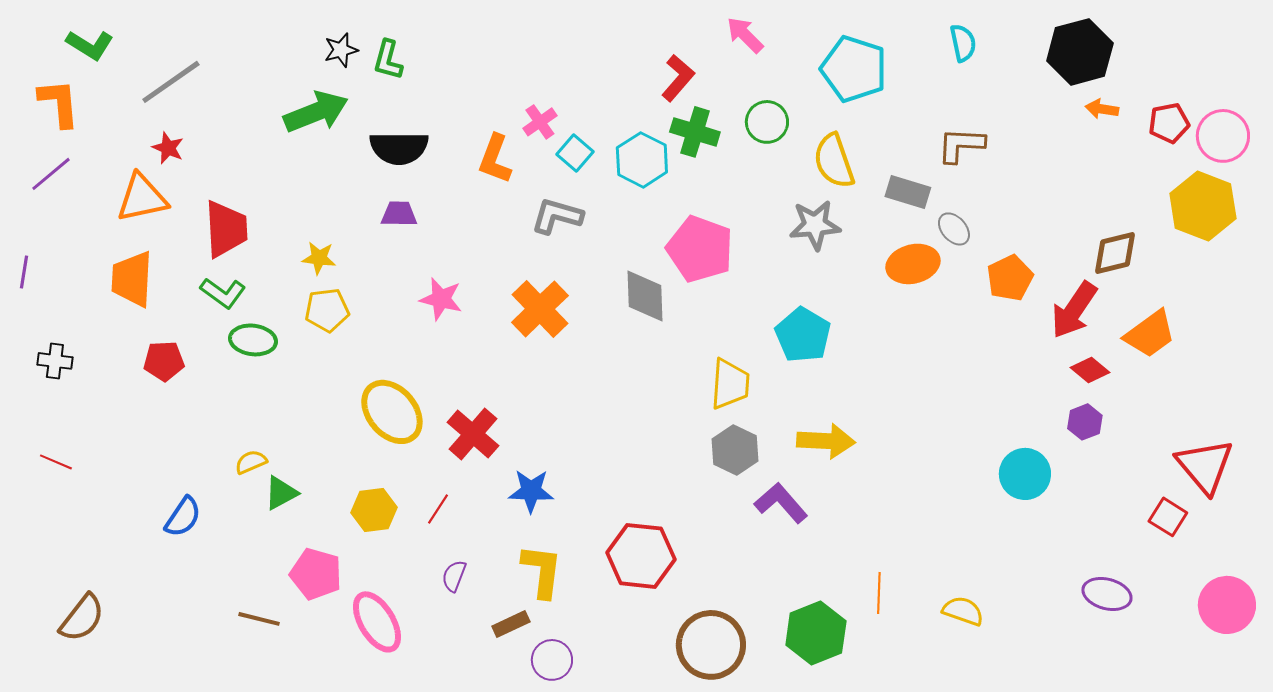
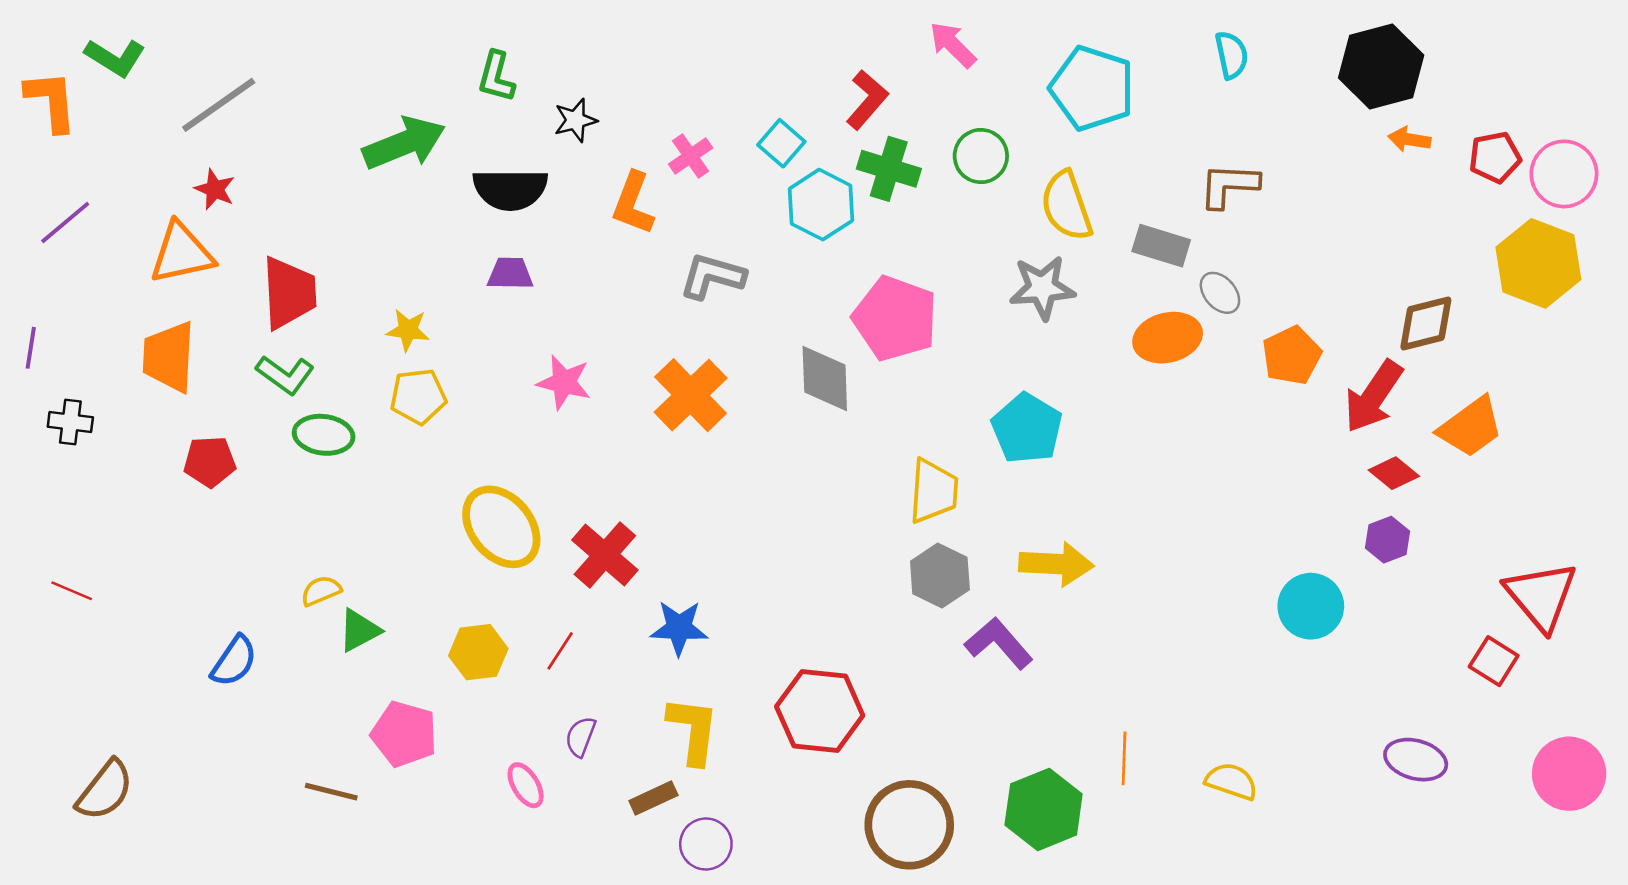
black star: (341, 50) -> (575, 120), moved
orange L-shape: (59, 103) -> (51, 101), moved
cyan square: (575, 153) -> (781, 143), moved
black cross: (55, 361) -> (70, 422), moved
pink ellipse: (377, 622) -> (526, 785), moved, size x0.6

